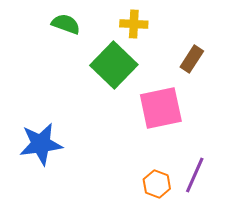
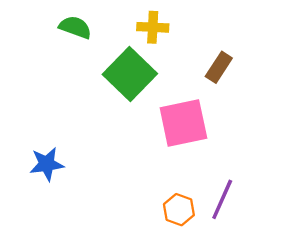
blue star: (41, 144) -> (47, 164), size x0.7

